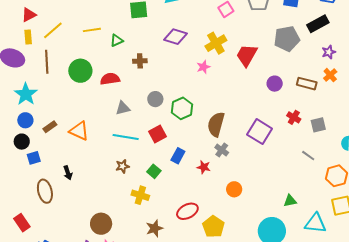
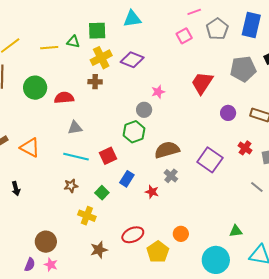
green triangle: (117, 40) -> (73, 42), moved, turned 32
yellow cross: (216, 43) -> (101, 58), moved
gray circle: (155, 99) -> (144, 110), moved
brown semicircle: (216, 124) -> (167, 150), turned 55
orange circle: (234, 189) -> (181, 234), moved

